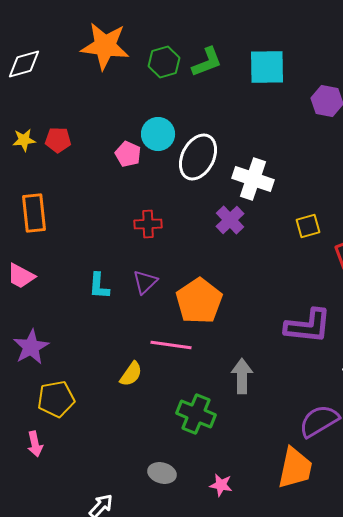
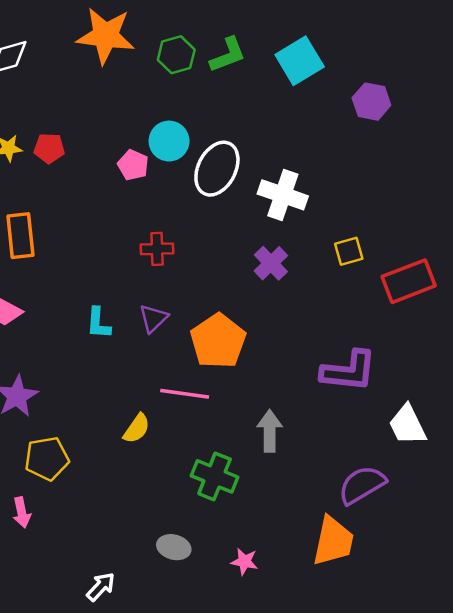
cyan square: (267, 67) -> (300, 61), turned -30
purple cross: (230, 220) -> (271, 263), moved

